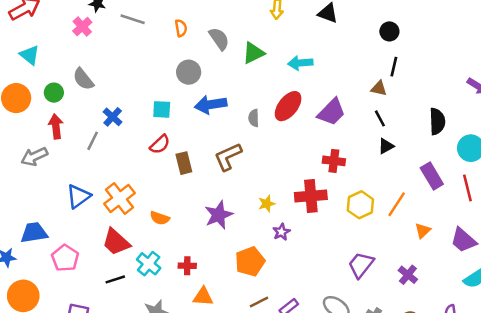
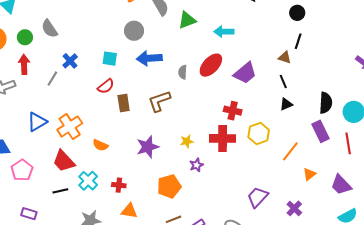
black semicircle: (437, 121) -> (326, 103), moved
red cross: (334, 161) -> (233, 111), moved
yellow hexagon: (360, 205) -> (259, 134), moved

